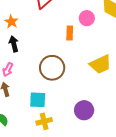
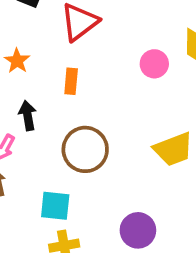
orange rectangle: (70, 33) -> (71, 81), moved
black arrow: (14, 44) -> (28, 116), moved

